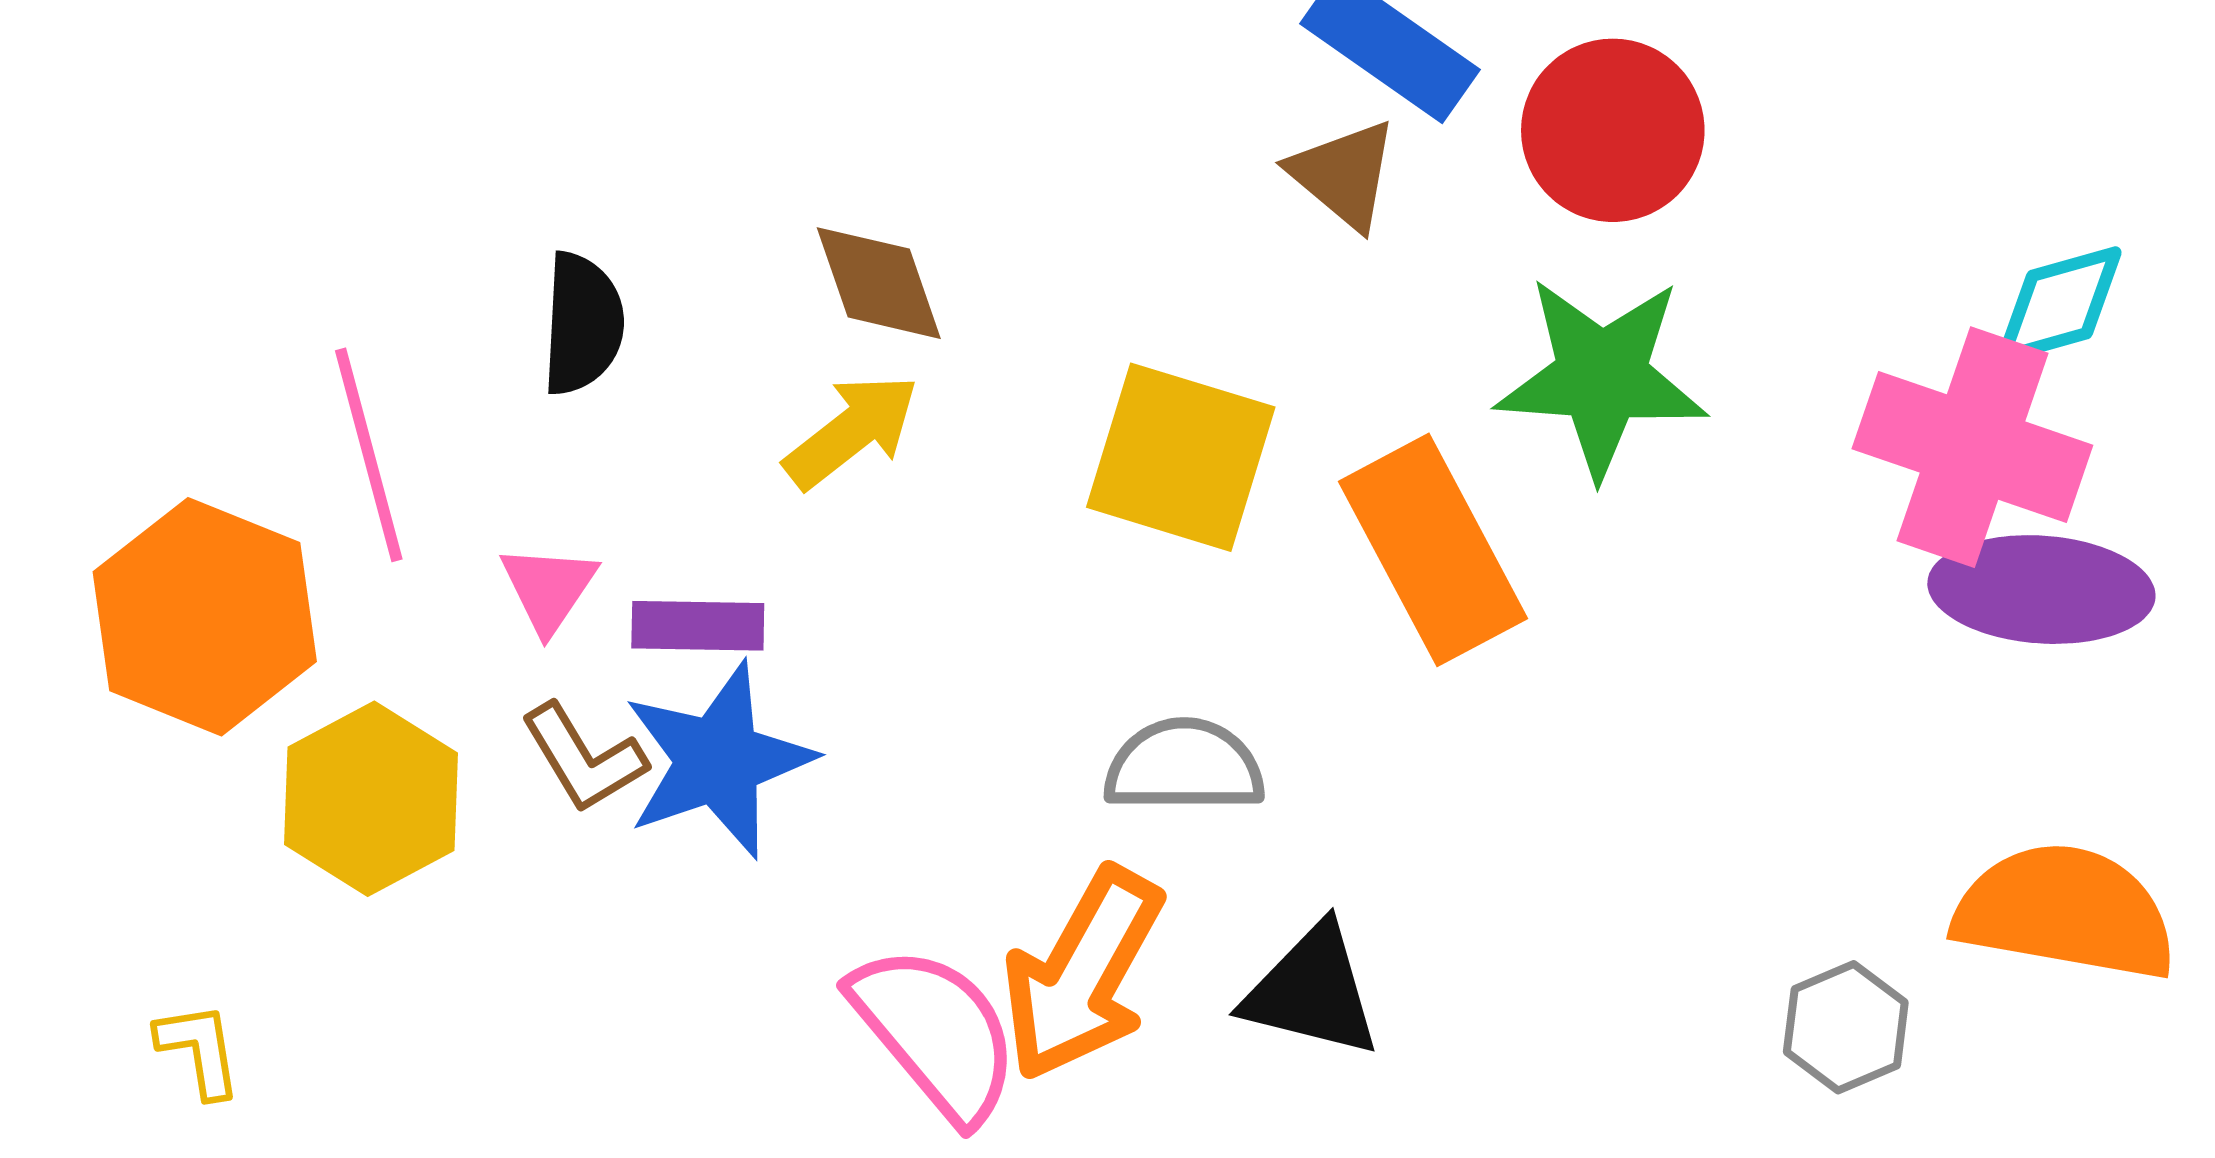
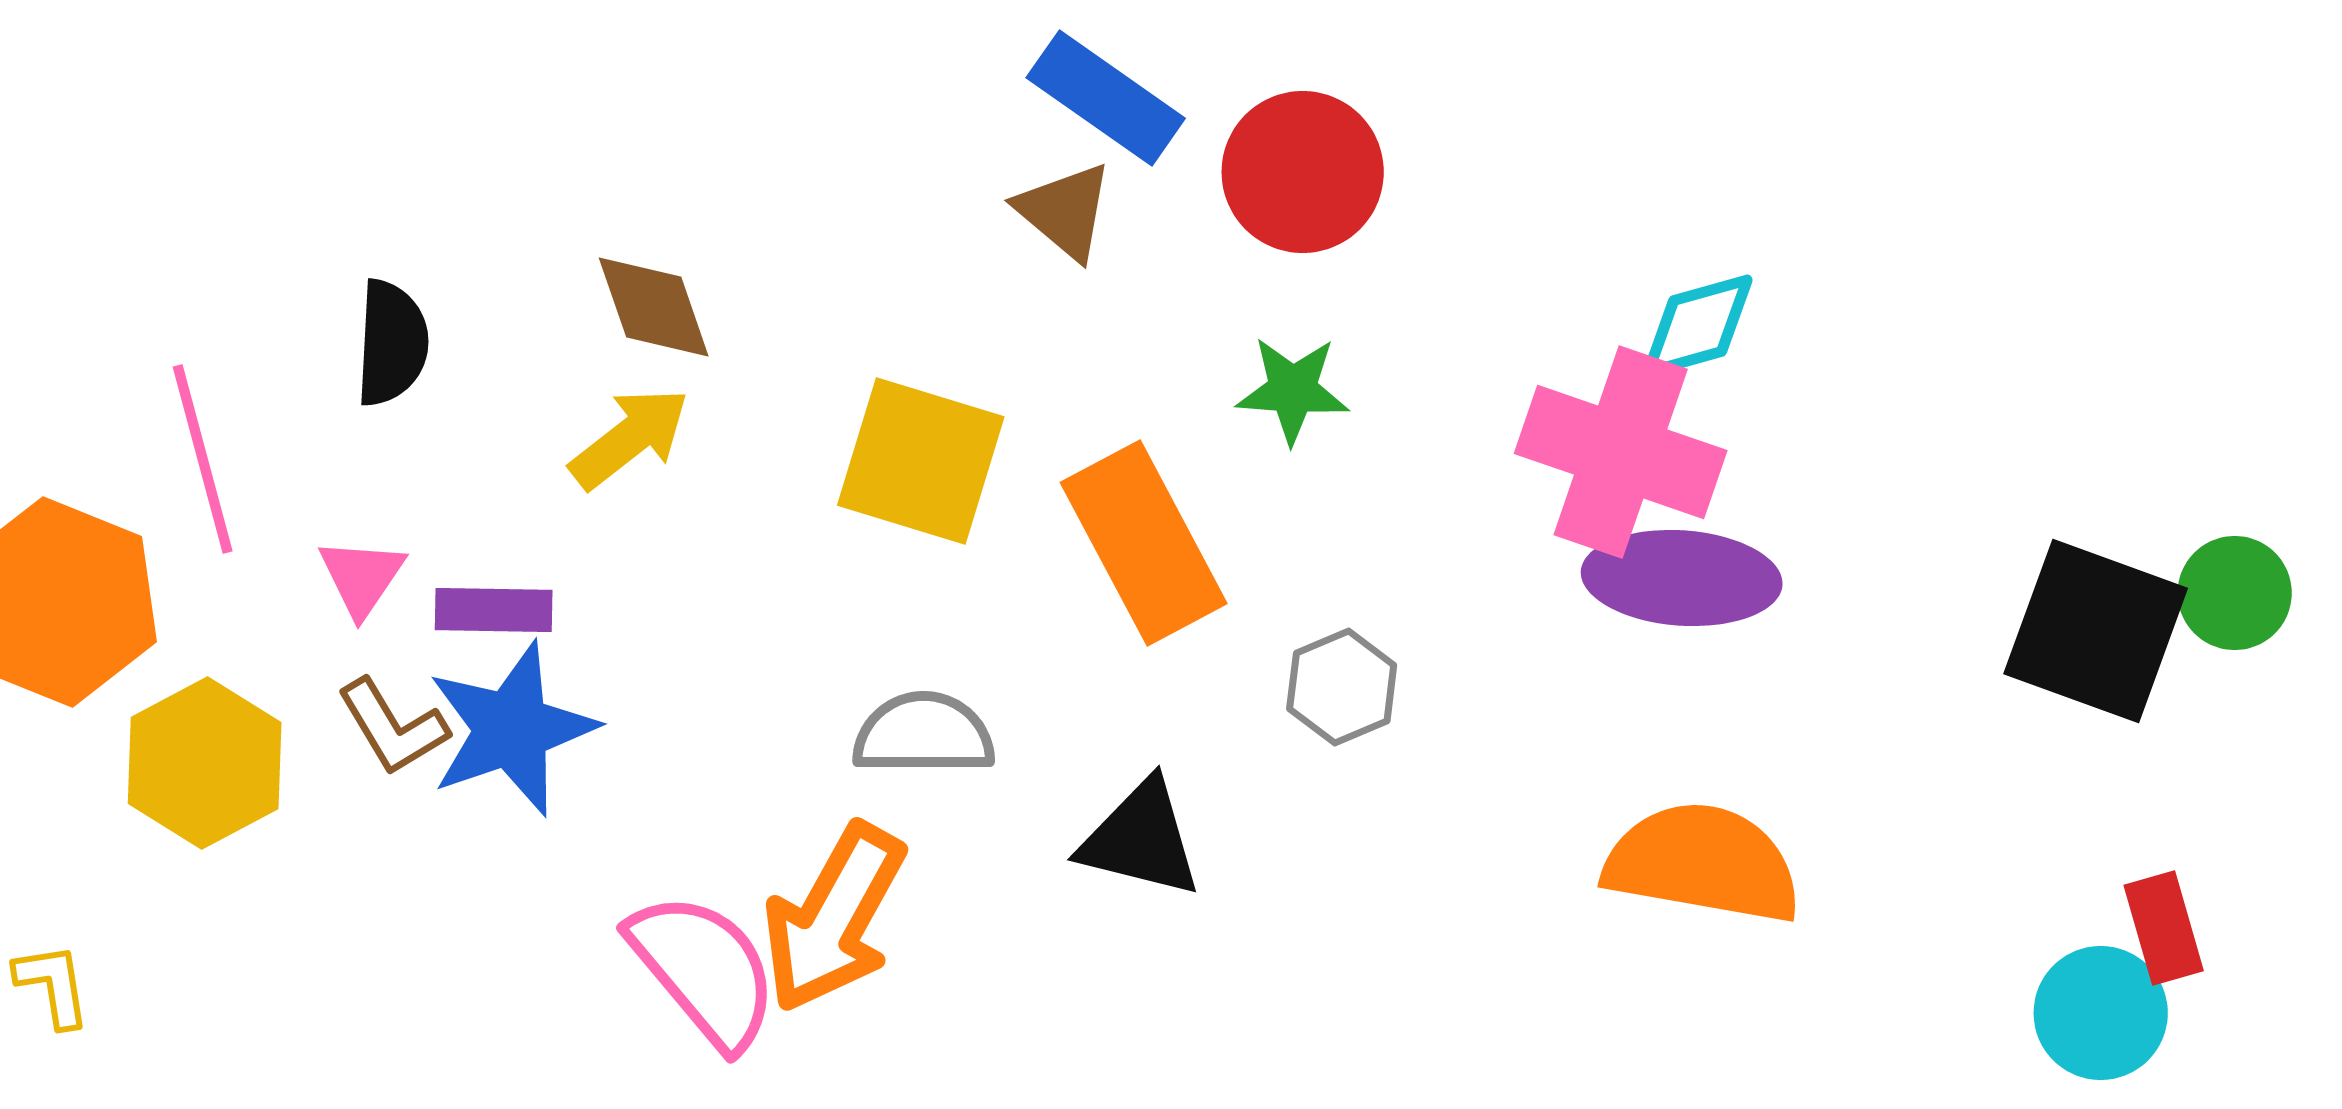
green star: (1601, 377) -> (1293, 390), size x0.6
black triangle: (1312, 991) -> (1141, 839), moved
gray hexagon: (1846, 1027) -> (1342, 687), moved

